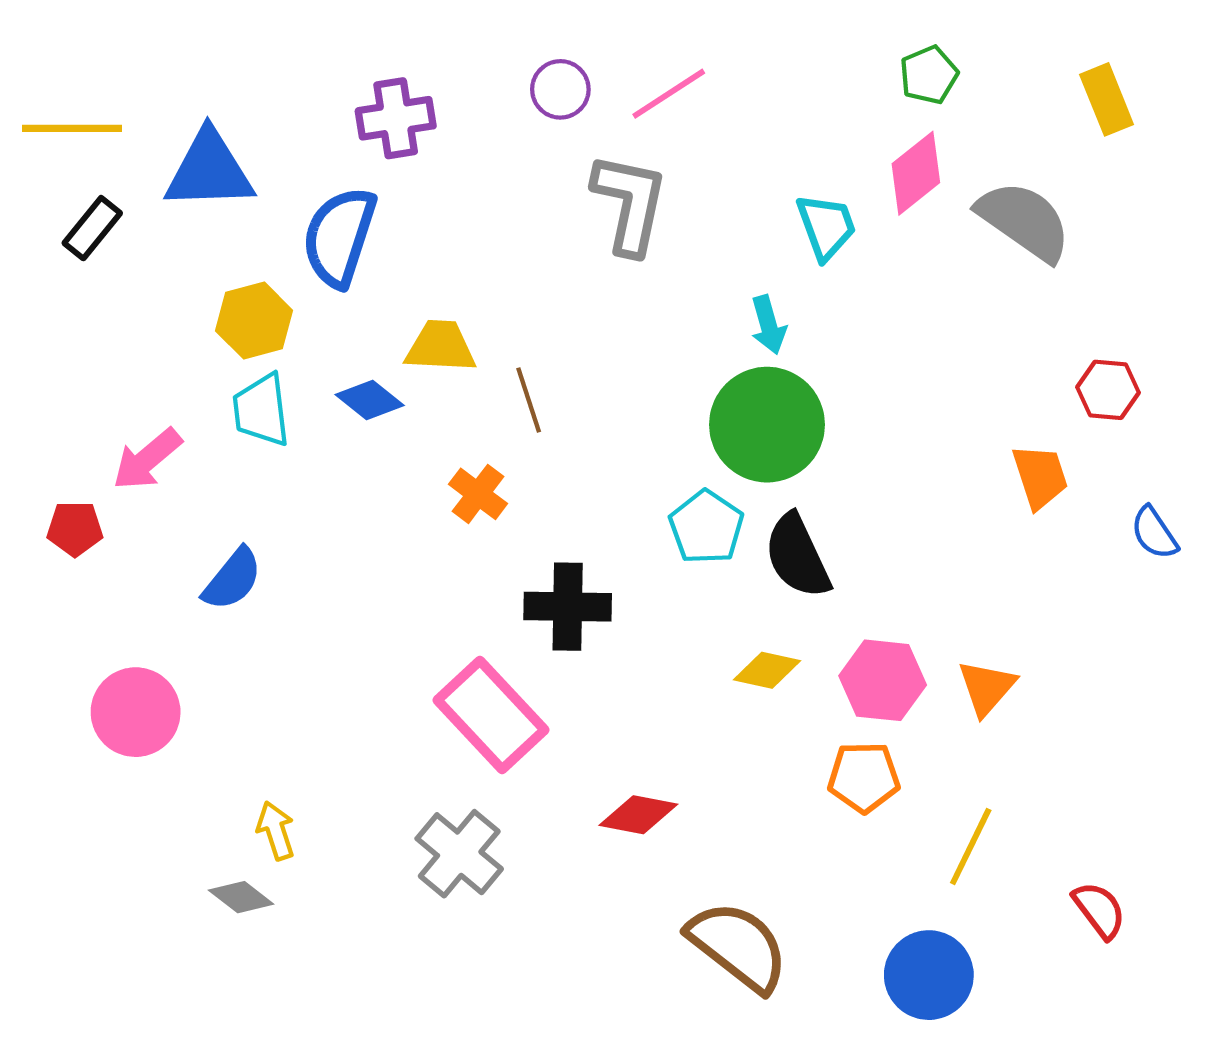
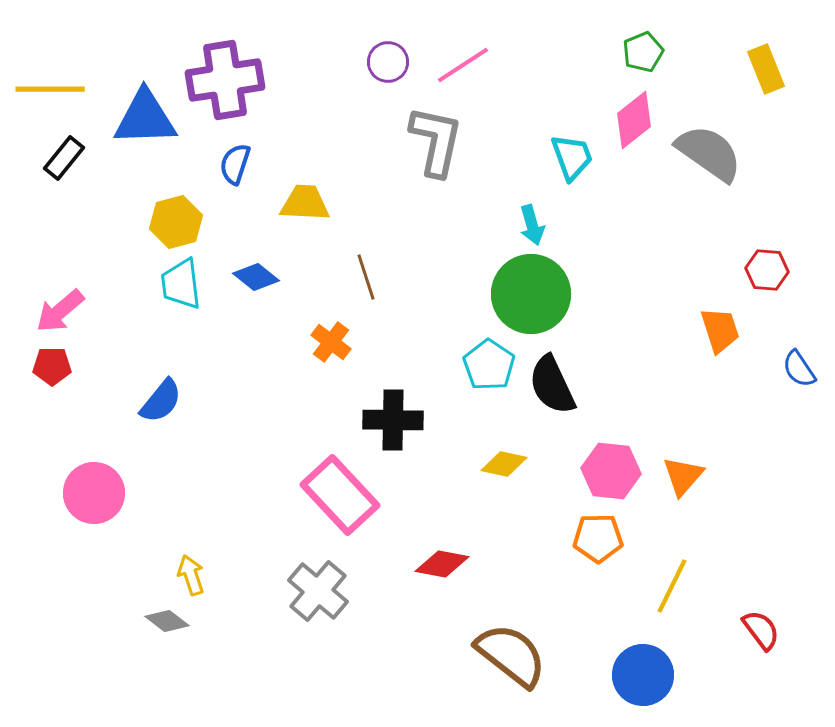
purple cross: (396, 118) -> (225, 80), moved, size x1.4
blue semicircle: (339, 237) -> (235, 164), size x0.6
yellow trapezoid: (440, 347) -> (305, 203), moved
pink arrow: (147, 459) -> (60, 311), moved
yellow diamond: (767, 670) -> (504, 464), moved

